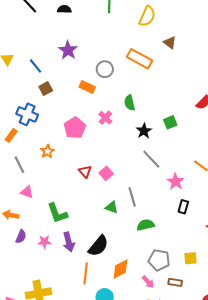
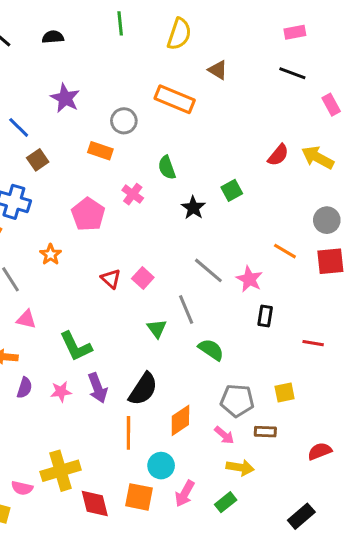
gray line: (151, 159) -> (208, 270), moved
green triangle: (112, 207) -> (157, 329), turned 40
green semicircle: (146, 225) -> (211, 350), turned 54

